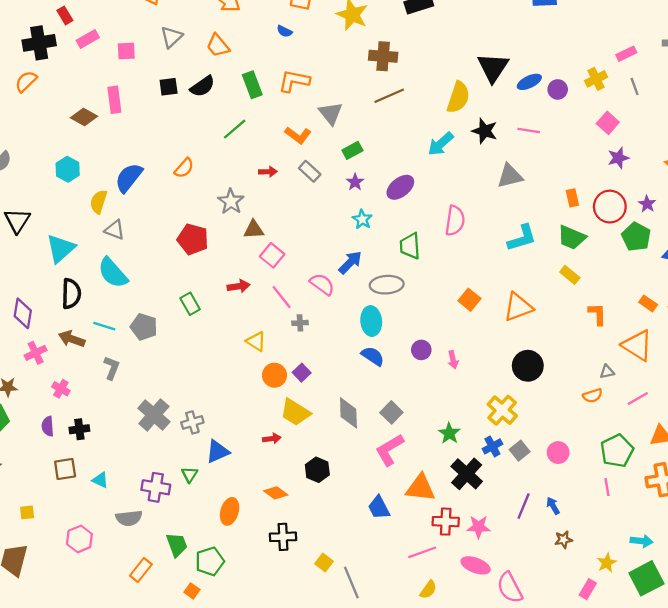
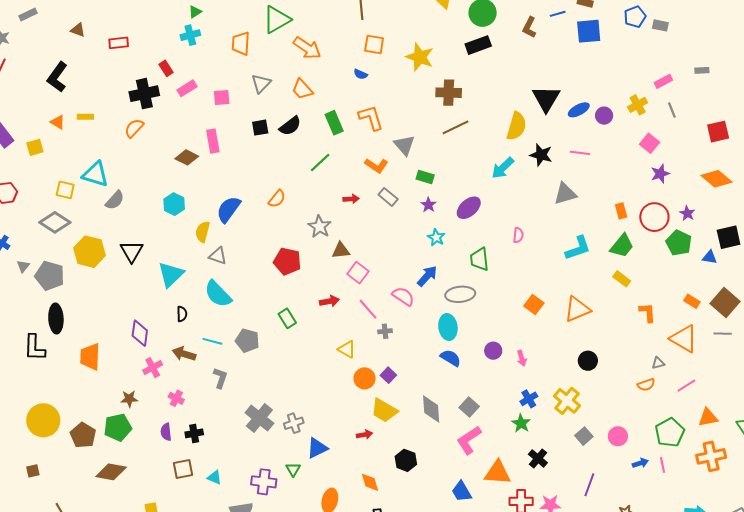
orange L-shape: (294, 81) -> (371, 118), turned 64
green rectangle: (352, 150) -> (425, 177), turned 48
pink semicircle: (455, 221) -> (518, 235), size x0.6
green trapezoid: (572, 237) -> (622, 246), turned -72
black semicircle: (71, 294) -> (182, 314), size x0.6
black circle: (528, 366) -> (588, 361), size x0.7
blue cross: (492, 446) -> (529, 399), moved
black cross: (467, 474) -> (538, 458), size x0.7
orange diamond: (276, 493) -> (370, 482), turned 40
blue arrow: (553, 506) -> (640, 463), moved, turned 105

